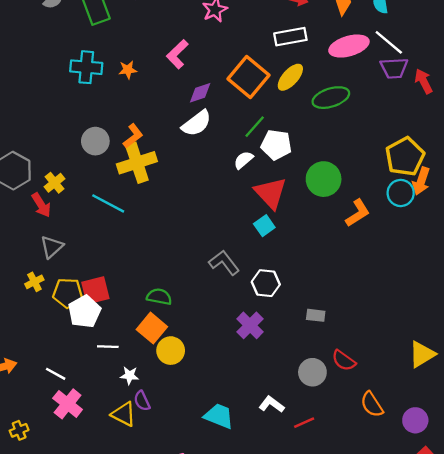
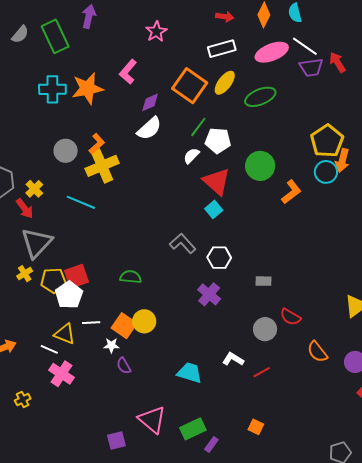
orange star: (128, 70) -> (87, 88), size x2.0
red arrow: (424, 81) -> (337, 62), moved
gray triangle: (52, 247) -> (37, 243), size x1.6
orange square: (152, 328) -> (124, 326), moved
yellow triangle: (124, 414) -> (65, 334), moved

